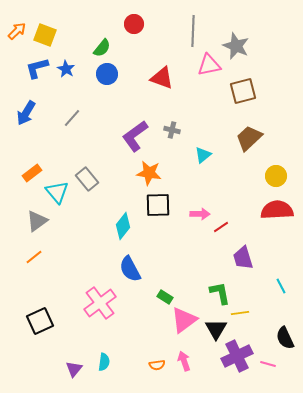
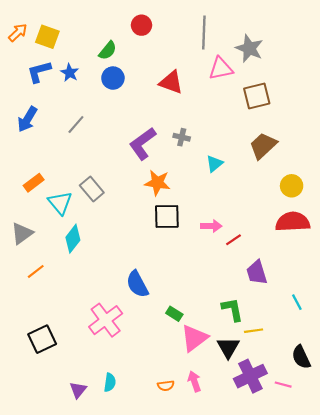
gray triangle: (37, 221) -> (22, 233), moved
cyan diamond: (123, 226) -> (73, 239), moved

